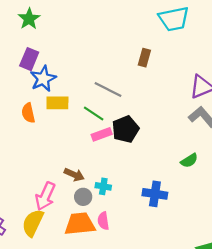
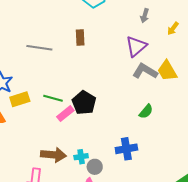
gray line: (108, 89) -> (39, 48), moved
brown arrow: (74, 175) -> (53, 155), size x1.4
gray circle: (83, 197) -> (95, 167), moved

